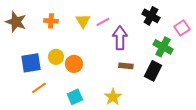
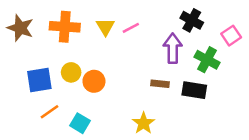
orange cross: (51, 21) -> (65, 27), size x1.6
purple arrow: (120, 38) -> (173, 48), moved
black rectangle: (153, 71) -> (194, 90), turned 72
cyan square: (75, 97) -> (80, 123), moved, turned -35

